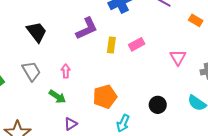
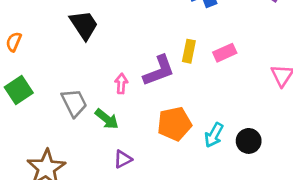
purple L-shape: (87, 28) -> (159, 71), moved
gray trapezoid: (31, 71) -> (74, 103), moved
cyan arrow: (123, 123) -> (214, 135), moved

